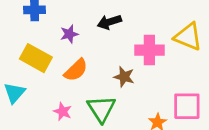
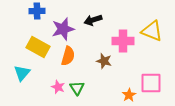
purple star: (69, 34) -> (63, 29), size x1.6
orange semicircle: (76, 70) -> (68, 56), turned -30
green triangle: (101, 109) -> (77, 88), moved, size x0.7

